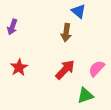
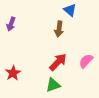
red star: (19, 67) -> (13, 73), moved
green triangle: (85, 95) -> (53, 85), moved

